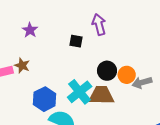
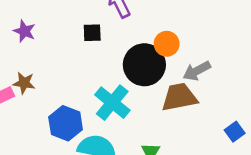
black circle: (107, 71) -> (144, 65), size x1.5
orange circle: (127, 75) -> (167, 44), moved
brown trapezoid: (101, 95) -> (179, 97), moved

